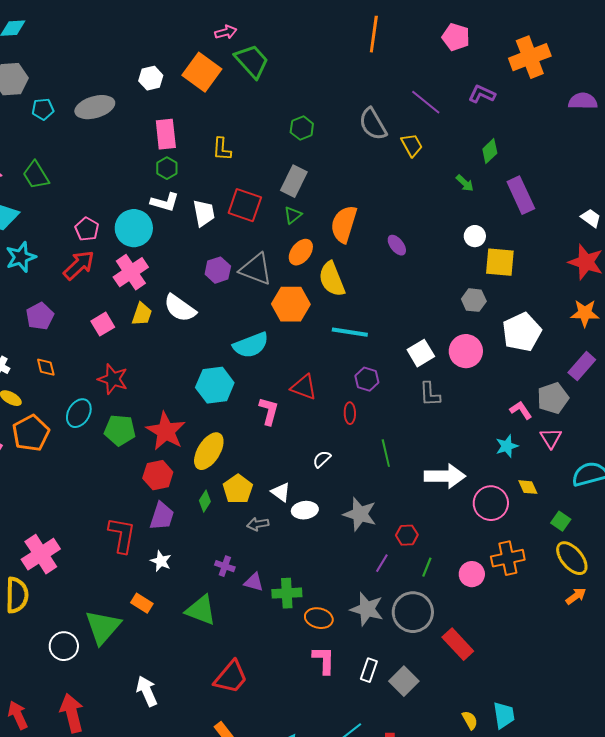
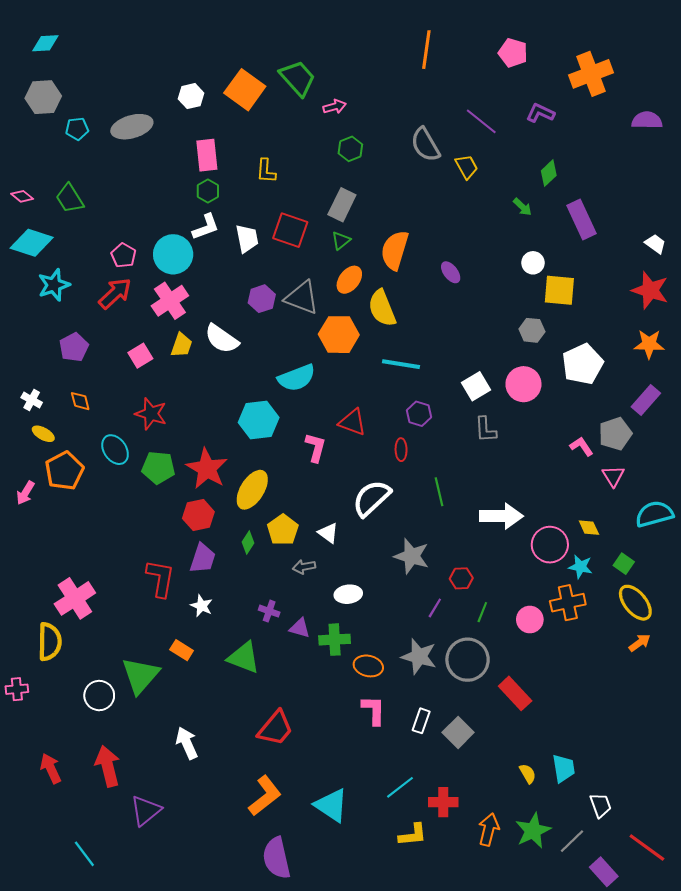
pink arrow: (226, 32) -> (335, 107), moved
white L-shape: (165, 202) -> (206, 227), turned -36
cyan ellipse: (79, 413) -> (115, 450), turned -64
cyan star: (507, 446) -> (580, 567), moved, turned 30
white semicircle: (322, 459) -> (371, 498), size x2.0
white ellipse: (305, 510) -> (348, 594), moved

